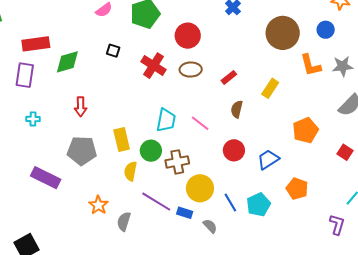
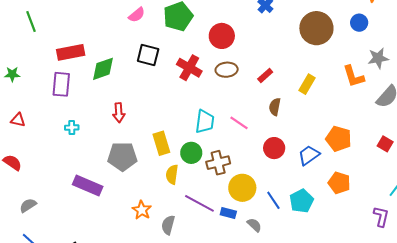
black square: (113, 51) -> (148, 55), size x1.6
orange L-shape: (311, 65) -> (354, 76), moved
orange pentagon: (305, 130) -> (339, 139), moved, turned -30

